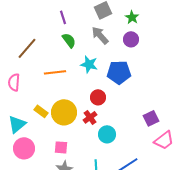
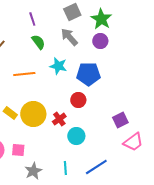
green star: (132, 17) -> (101, 19), size x1.5
red circle: (98, 97) -> (78, 100), moved
pink square: (61, 147) -> (18, 150), moved

